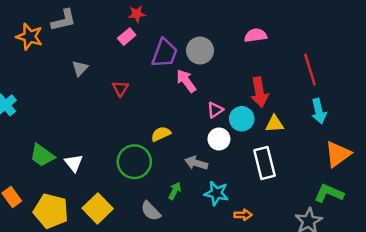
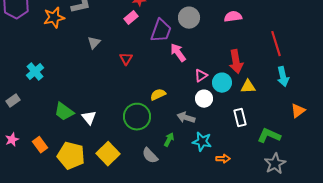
orange star: (29, 37) -> (54, 18), turned -30
gray circle: (200, 51) -> (189, 18), moved
orange triangle: (338, 154) -> (298, 111), size x0.7
white rectangle: (264, 163) -> (240, 118), size x0.7
green L-shape: (329, 193) -> (269, 136), moved

